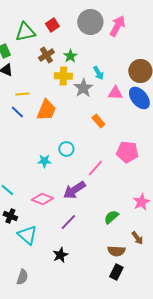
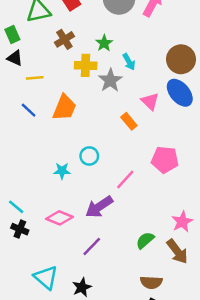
green star: (70, 56) -> (104, 43), moved
pink triangle: (115, 93) -> (150, 101), moved, turned 42
yellow line: (22, 94) -> (35, 78), moved
black cross: (10, 216) -> (20, 229), moved
cyan triangle: (27, 235) -> (46, 277), moved
brown arrow: (137, 238) -> (177, 251), moved, size x1.5

